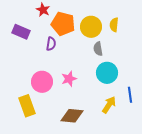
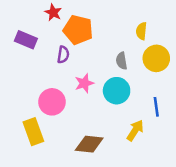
yellow circle: (91, 27) -> (156, 58), moved
cyan circle: (107, 73) -> (117, 91), moved
pink star: (69, 79) -> (84, 83), moved
blue line: (130, 95) -> (156, 107), moved

